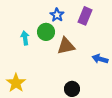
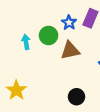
blue star: (57, 15) -> (69, 23), moved

